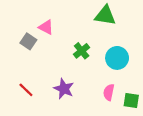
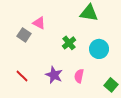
pink semicircle: (109, 92) -> (79, 76), moved
green square: (131, 101) -> (111, 85), turned 32

